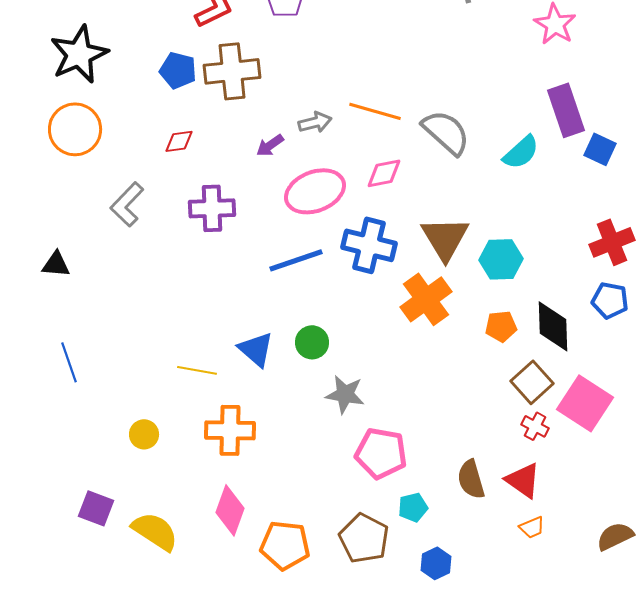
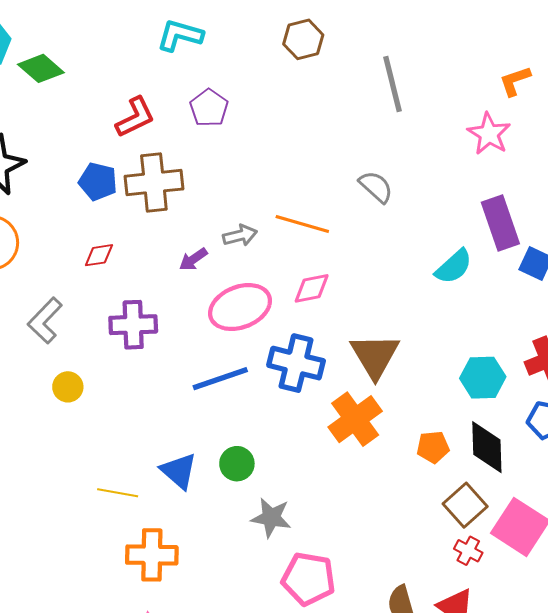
gray semicircle: (446, 132) -> (376, 187), moved, size x0.7
cyan hexagon: (501, 259) -> (483, 378), moved
yellow circle: (144, 434) -> (68, 387), moved

